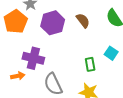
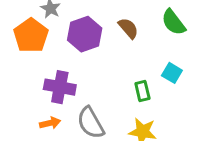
orange arrow: (18, 76) -> (50, 123), moved

